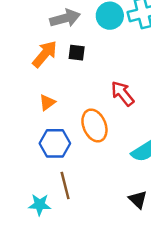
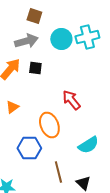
blue hexagon: (55, 143) -> (29, 148), moved
brown line: (65, 185) -> (58, 172), moved

